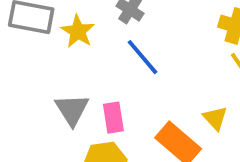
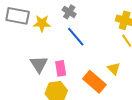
yellow star: (78, 31) -> (42, 23), turned -30

